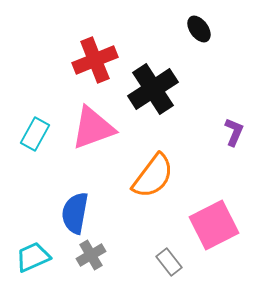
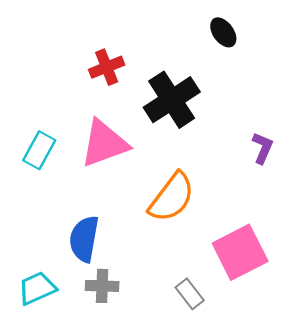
red cross: (95, 60) -> (107, 67), size x0.7
gray cross: (91, 255) -> (102, 286), turned 32

